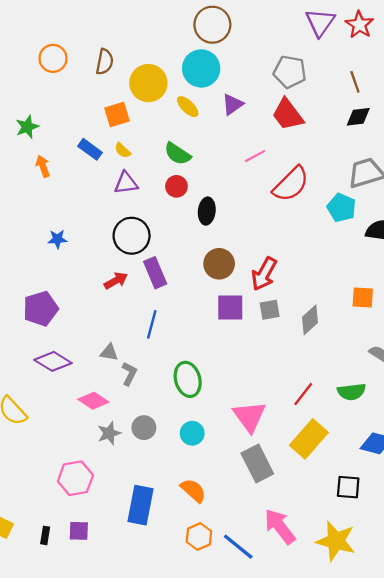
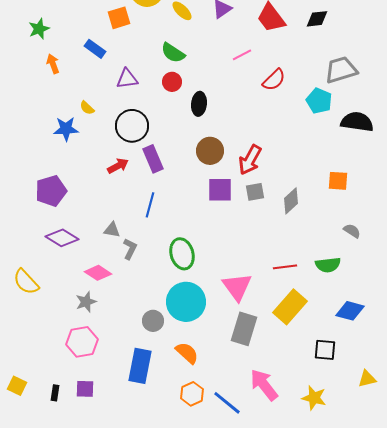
black diamond: (358, 117) -> (317, 19), moved
yellow semicircle: (123, 150) -> (87, 108), moved
red semicircle: (291, 184) -> (274, 80), size x0.7
blue star: (57, 239) -> (66, 129), size x1.4
red line: (303, 394) -> (285, 267), turned 45
gray circle: (144, 428) -> (153, 321), moved
gray star: (109, 433) -> (86, 302), moved
cyan circle: (192, 433) -> (186, 302), size x1.8
gray rectangle: (257, 464) -> (244, 329), turned 44
yellow star: (336, 541) -> (314, 398), size x0.7

